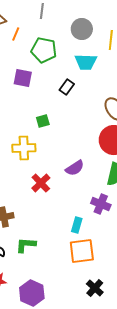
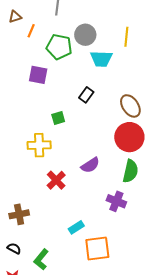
gray circle: (82, 29) -> (85, 35), moved
black rectangle: (67, 87) -> (86, 95), moved
cyan rectangle: (77, 225) -> (76, 227), moved, turned 42
green L-shape: (26, 245) -> (41, 259), moved, turned -55

